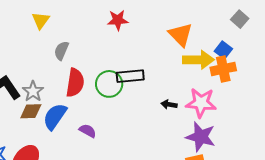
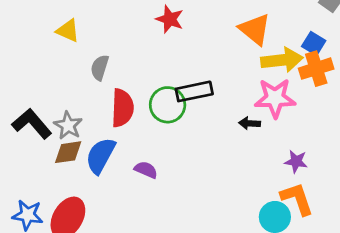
yellow triangle: (41, 20) -> (68, 31), turned -36
red star: (118, 20) -> (170, 19), turned 30
pink star: (201, 103) -> (275, 98), moved
purple star: (201, 137) -> (296, 161), size x0.6

